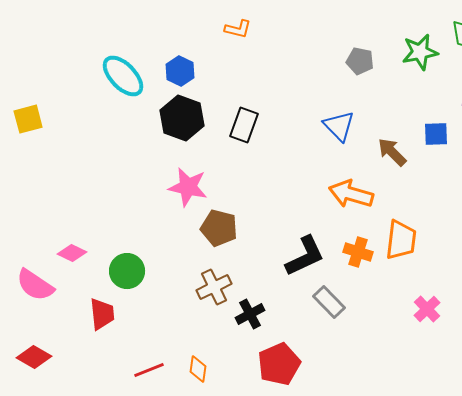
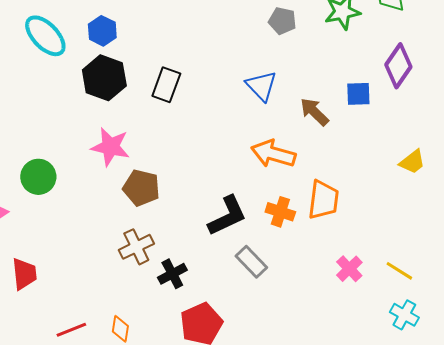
green circle: (127, 271) -> (38, 177), moved

